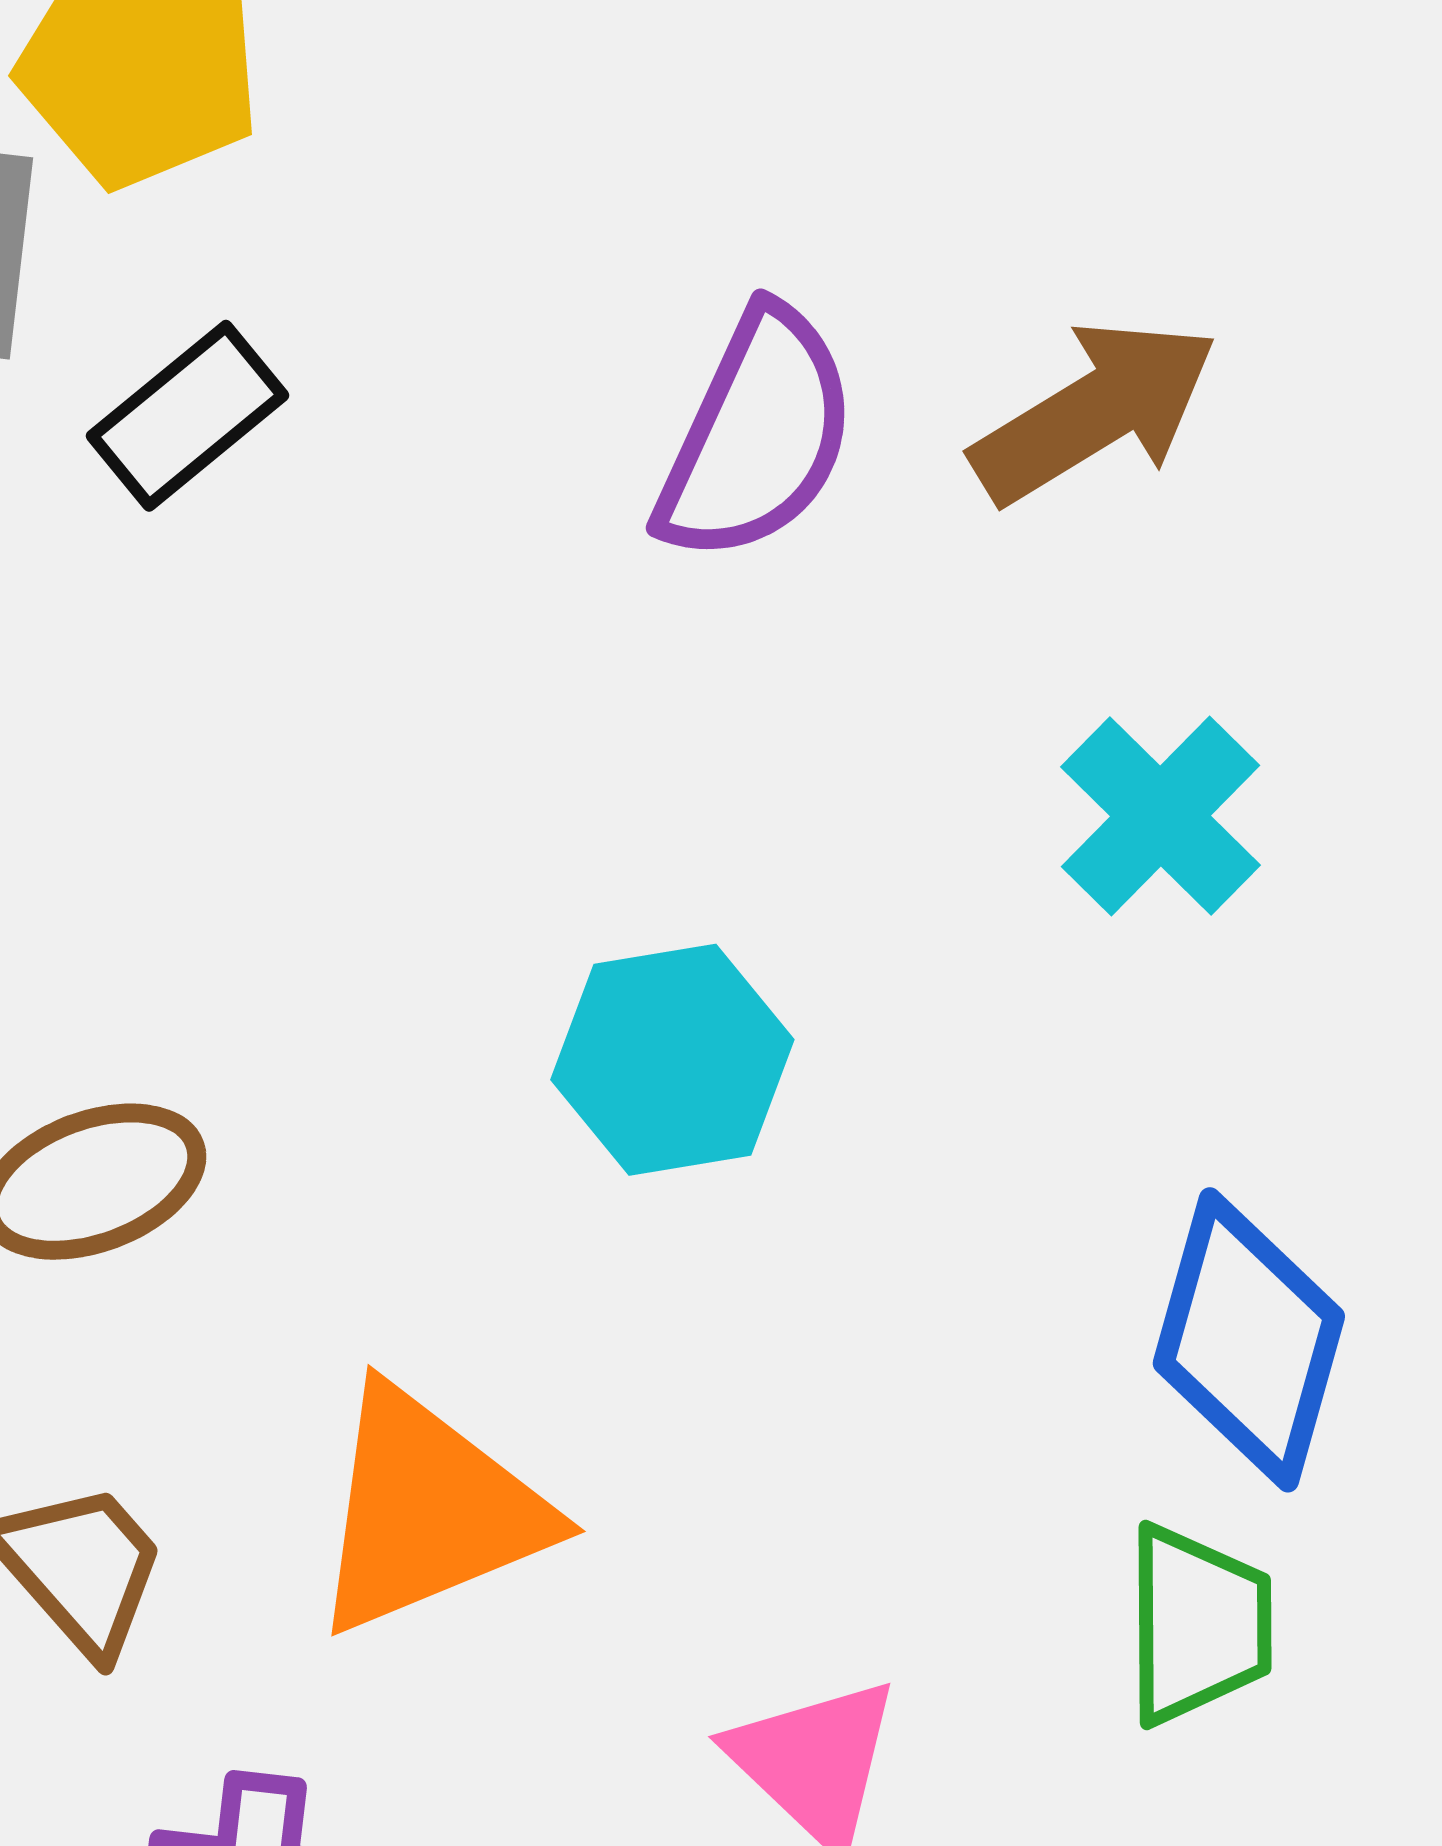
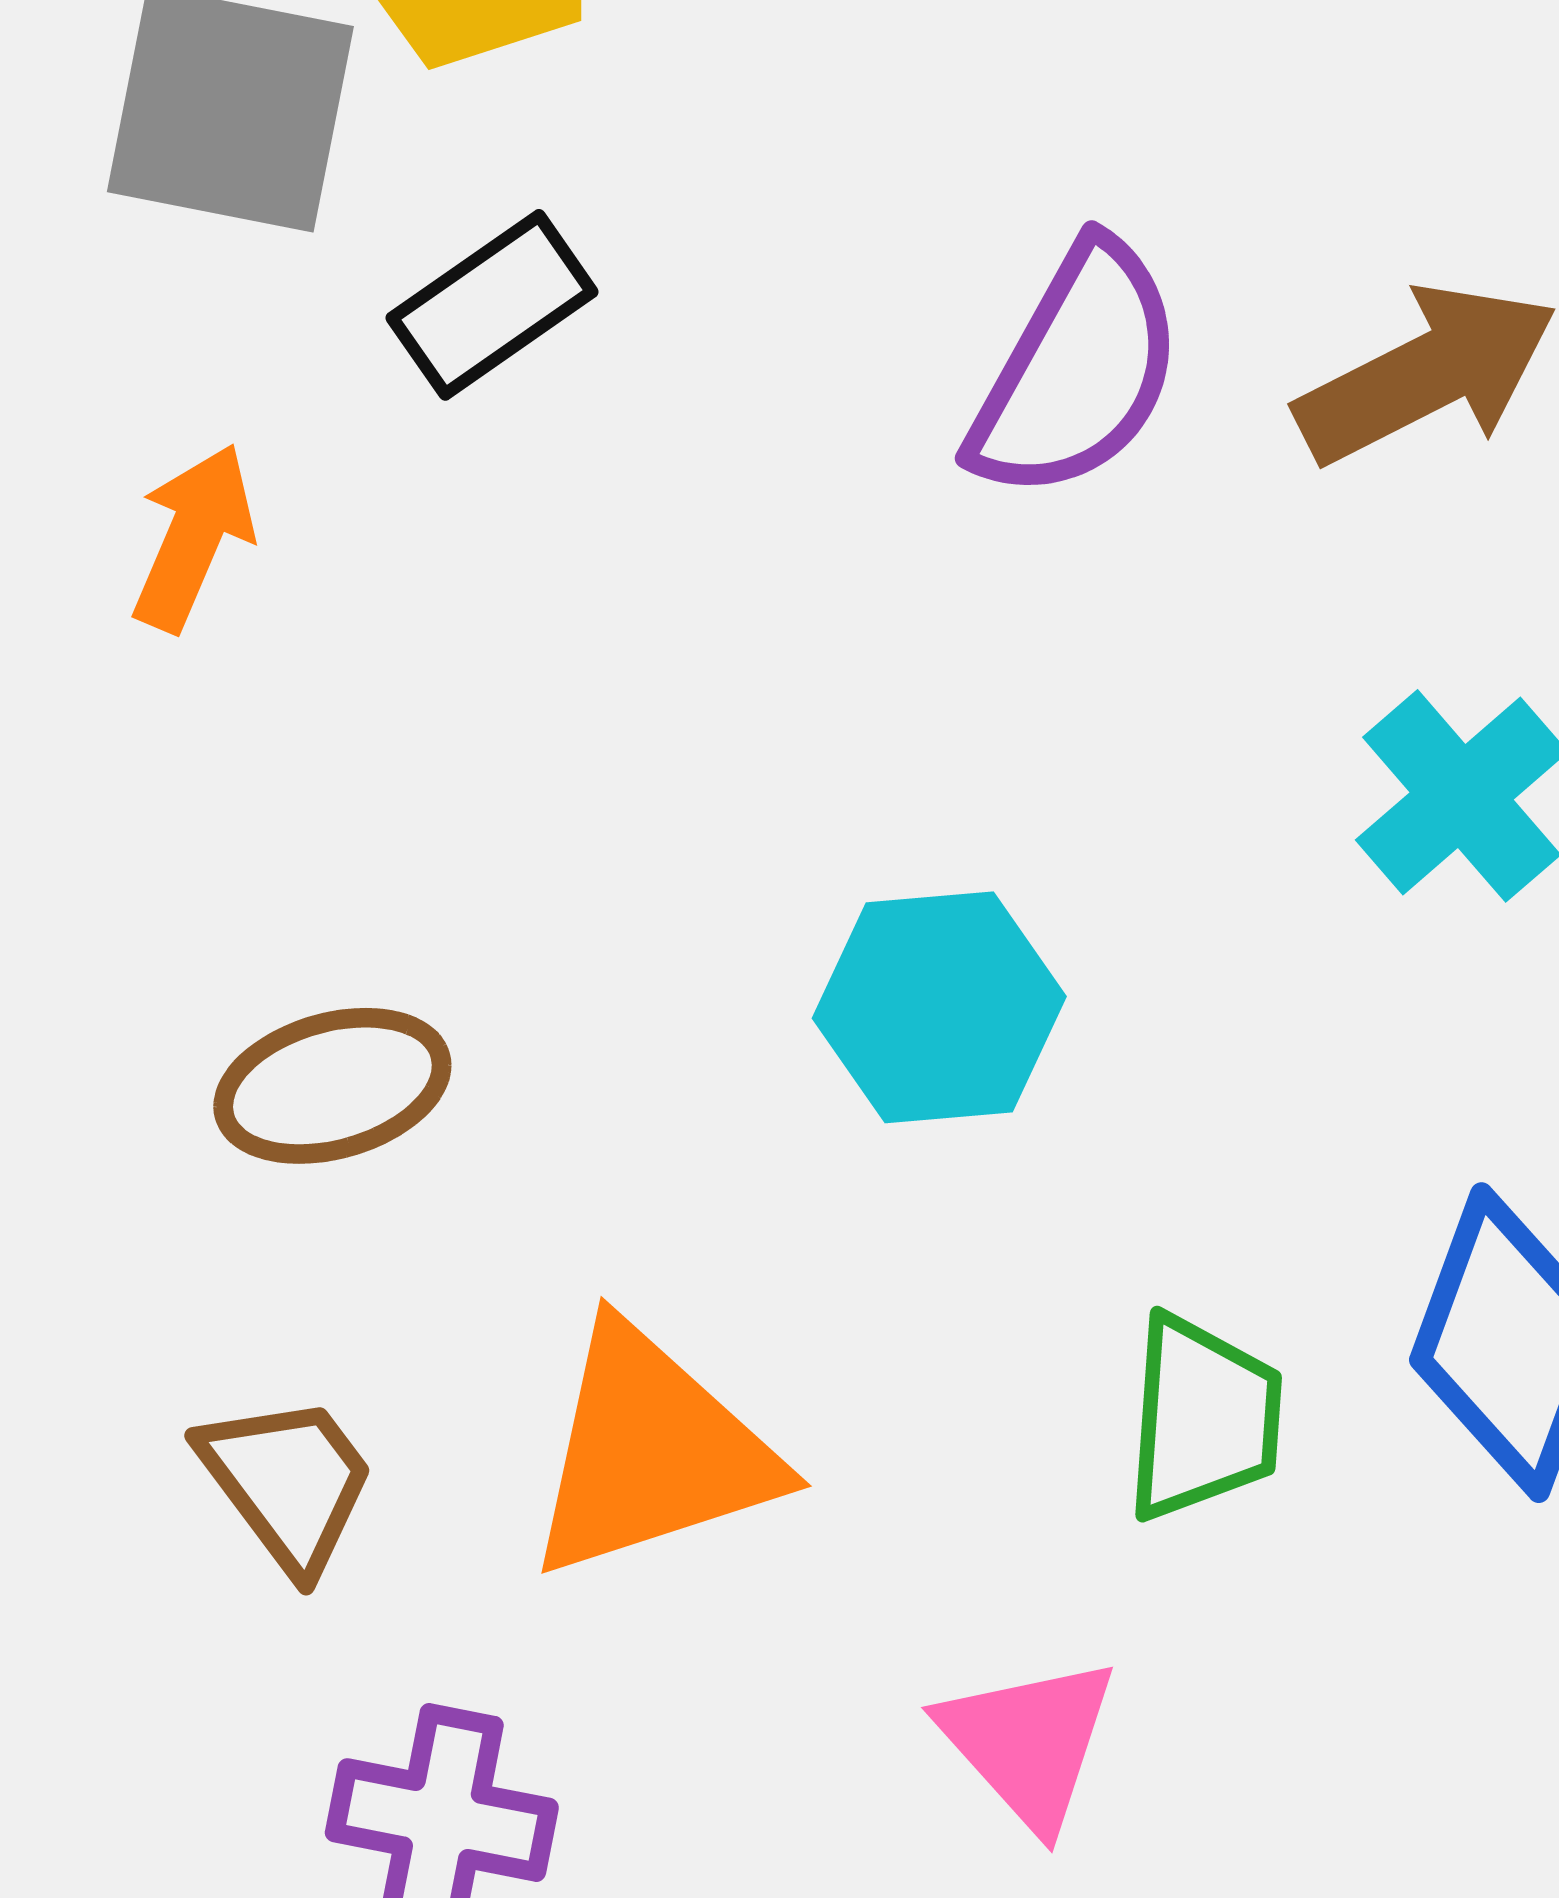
green trapezoid: (1198, 1625) -> (1203, 1418), moved

